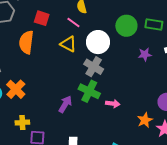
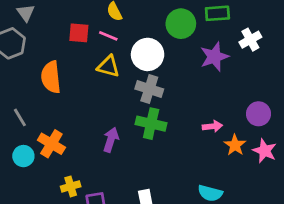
red square: (42, 18) -> (79, 33), moved
purple star: (145, 54) -> (214, 57), size x1.5
purple arrow: (65, 104) -> (111, 140), moved
pink arrow: (113, 104) -> (212, 126), moved

